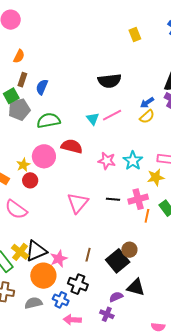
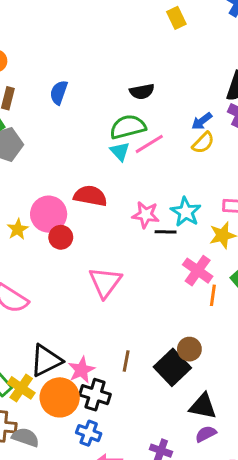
black semicircle: (110, 81) -> (142, 91), size x0.7
blue semicircle: (42, 87) -> (59, 92), moved
green semicircle: (49, 121) -> (128, 127), moved
red circle: (30, 180) -> (61, 237), moved
black line: (113, 199) -> (166, 232), moved
pink cross: (138, 199) -> (198, 271), turned -36
yellow cross: (20, 252) -> (21, 388), moved
black cross: (78, 284) -> (95, 395), moved
purple semicircle: (116, 297) -> (206, 434), moved
gray semicircle: (33, 303) -> (25, 437), moved, turned 36

